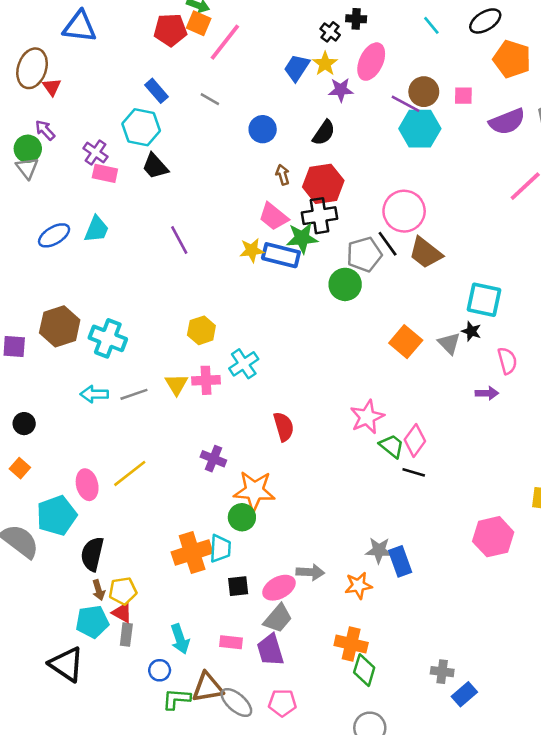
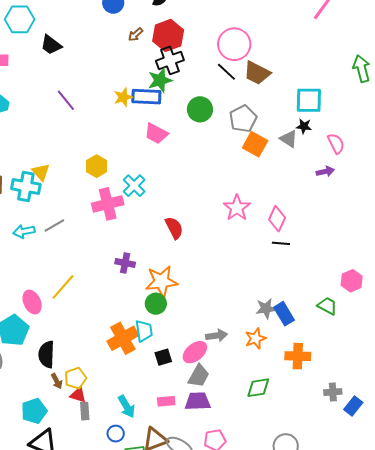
black trapezoid: (155, 166) -> (51, 45), moved
brown arrow: (283, 175) -> (135, 35), turned -105
pink trapezoid: (273, 217) -> (156, 133), moved
gray pentagon: (364, 254) -> (243, 119), moved
pink cross: (206, 380) -> (108, 204), size x1.4
yellow triangle: (176, 384) -> (41, 172), moved
green trapezoid: (392, 446) -> (327, 306), moved
pink hexagon: (493, 537) -> (352, 281), size x0.7
cyan pentagon: (92, 622) -> (34, 411), moved
orange cross: (351, 644) -> (298, 356), moved
purple trapezoid: (270, 650) -> (198, 401), turned 116
green diamond: (364, 670) -> (258, 388), moved, turned 75

